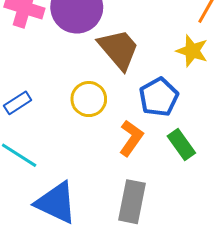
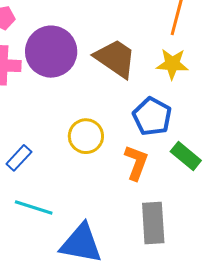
brown trapezoid: (119, 49) -> (115, 58), moved

